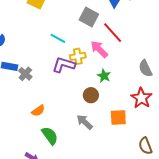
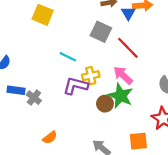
pink arrow: (99, 49) -> (123, 75), moved
green star: (104, 76) -> (121, 96), size x1.6
brown circle: (91, 95) -> (105, 104), moved

